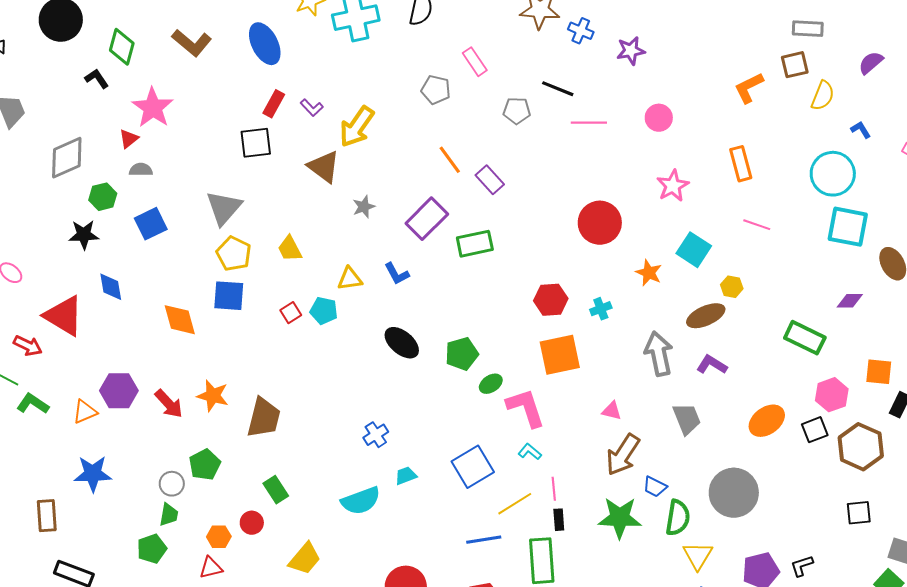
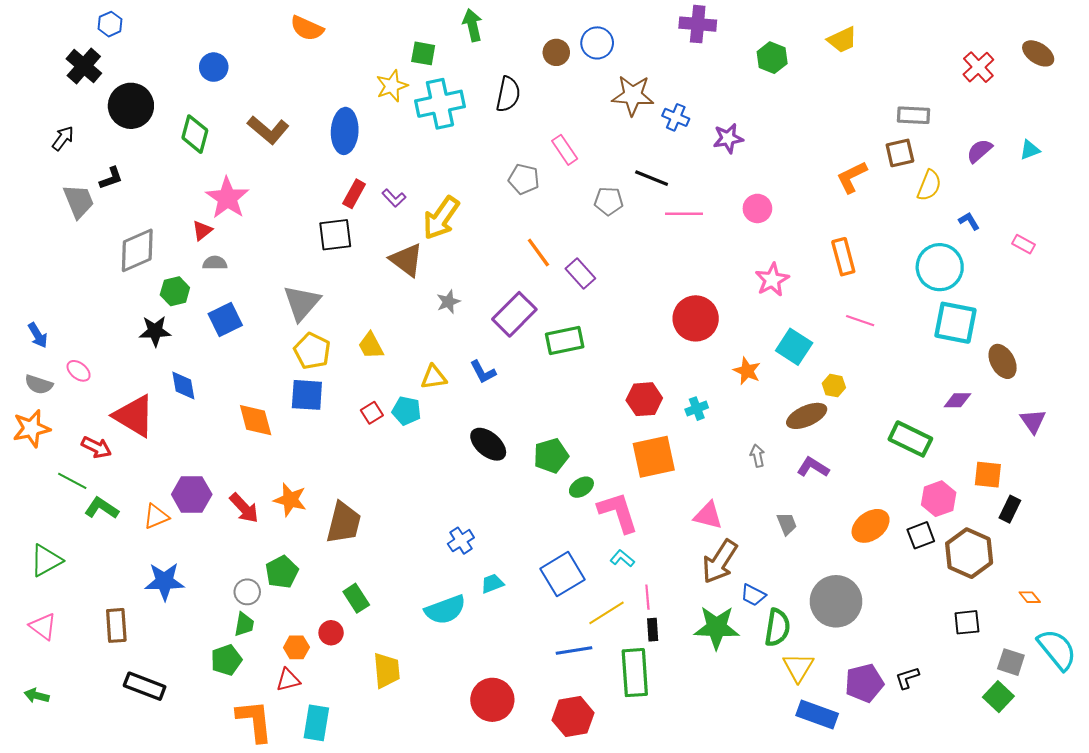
blue ellipse: (265, 44) -> (345, 131), turned 30
black L-shape: (97, 79) -> (111, 178), moved, turned 105
gray arrow: (659, 354) -> (757, 456), size x0.5
pink triangle: (612, 411) -> (708, 515), size x1.4
gray trapezoid: (687, 419) -> (787, 524), size x0.7
yellow trapezoid: (305, 559) -> (387, 670), turned -45

